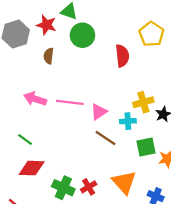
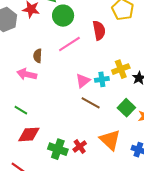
brown semicircle: (49, 56) -> (38, 56), moved
pink line: (70, 102) -> (69, 44), moved, turned -35
cyan cross: (128, 121) -> (102, 79), moved
green square: (146, 147) -> (126, 108), turned -30

